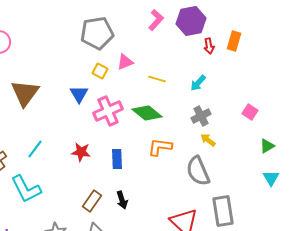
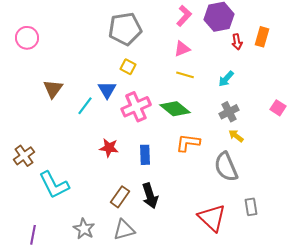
pink triangle: (125, 62) -> (182, 49), moved
brown triangle: (25, 93) -> (53, 89), size x0.7
cyan line: (35, 149) -> (85, 106), moved
black arrow: (122, 200) -> (150, 196), size x1.4
gray rectangle: (223, 211) -> (251, 207), size x0.6

